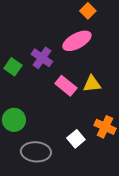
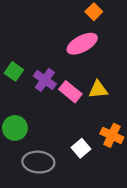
purple cross: (42, 58) -> (45, 80), moved

